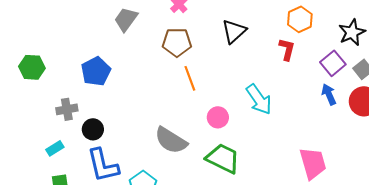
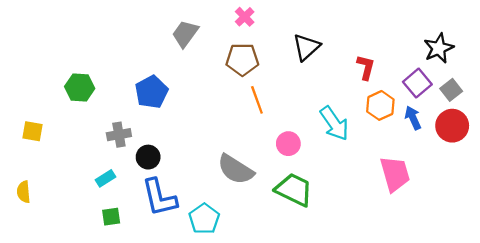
orange hexagon: (300, 19) -> (380, 105), moved
pink trapezoid: (313, 163) -> (395, 174), moved

